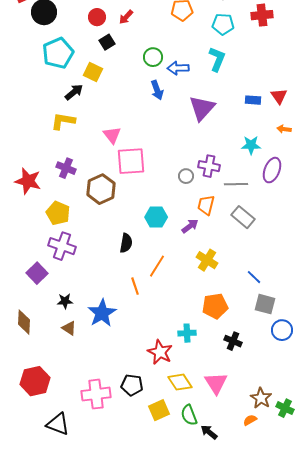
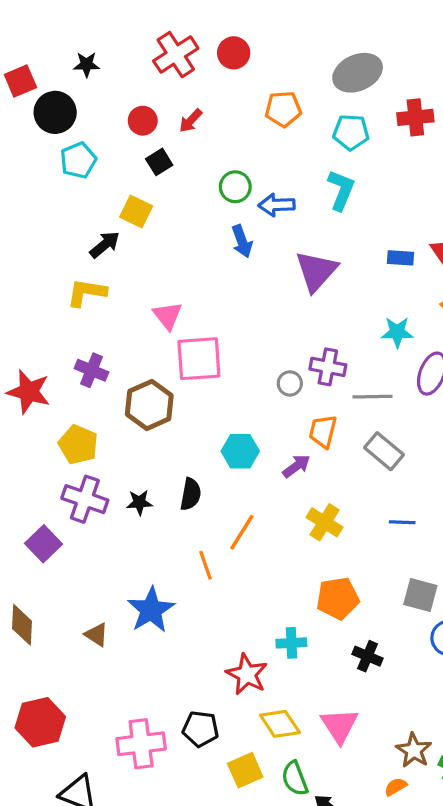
cyan pentagon: (58, 53) -> (78, 160), moved, size x0.7
blue line: (254, 277) -> (402, 522), moved, turned -42
black star: (65, 301) -> (139, 502), moved

